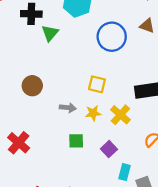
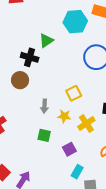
black cross: (31, 14) -> (30, 57), moved
yellow square: (97, 84) -> (74, 93), turned 35
gray arrow: (68, 108) -> (44, 106), turned 72

